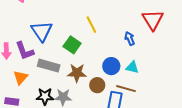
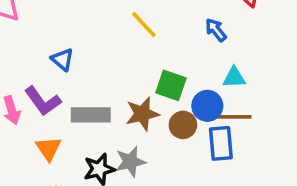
blue triangle: (42, 31) -> (62, 59), size x0.6
green square: (72, 45) -> (171, 85), moved
blue circle: (111, 66) -> (207, 106), moved

